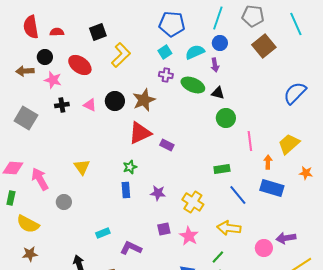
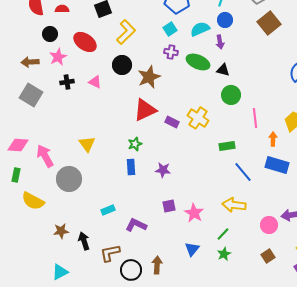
brown arrow: (25, 71) -> (30, 62), moved
pink star: (53, 80) -> (58, 57), turned 30
black circle: (115, 101) -> (122, 65), moved
gray circle: (64, 202) -> (69, 179), size x1.6
yellow cross: (193, 202) -> (198, 118), moved
brown star: (30, 254) -> (61, 231), moved

